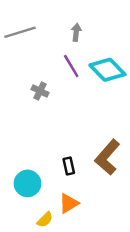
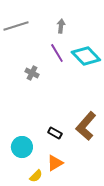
black rectangle: (69, 166) -> (55, 133), turned -48

